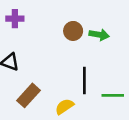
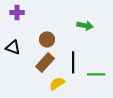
brown circle: (73, 31) -> (47, 39), moved
brown rectangle: (29, 95) -> (45, 62), moved

